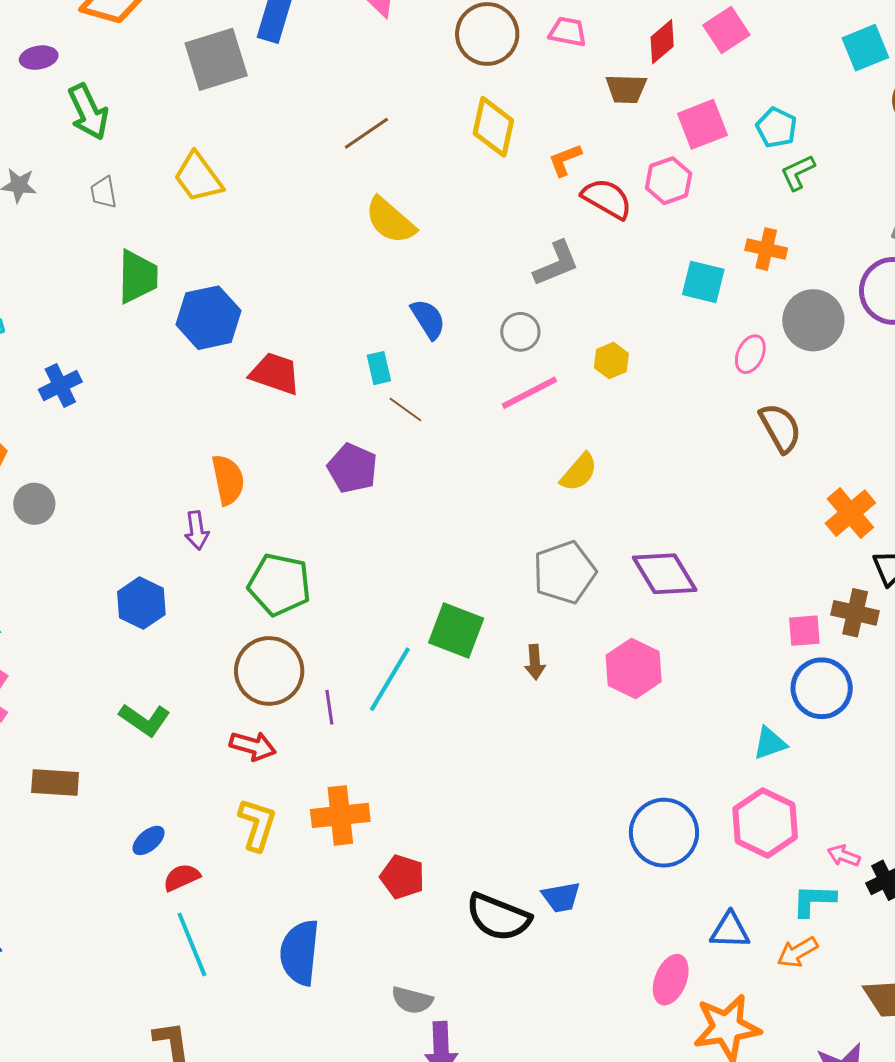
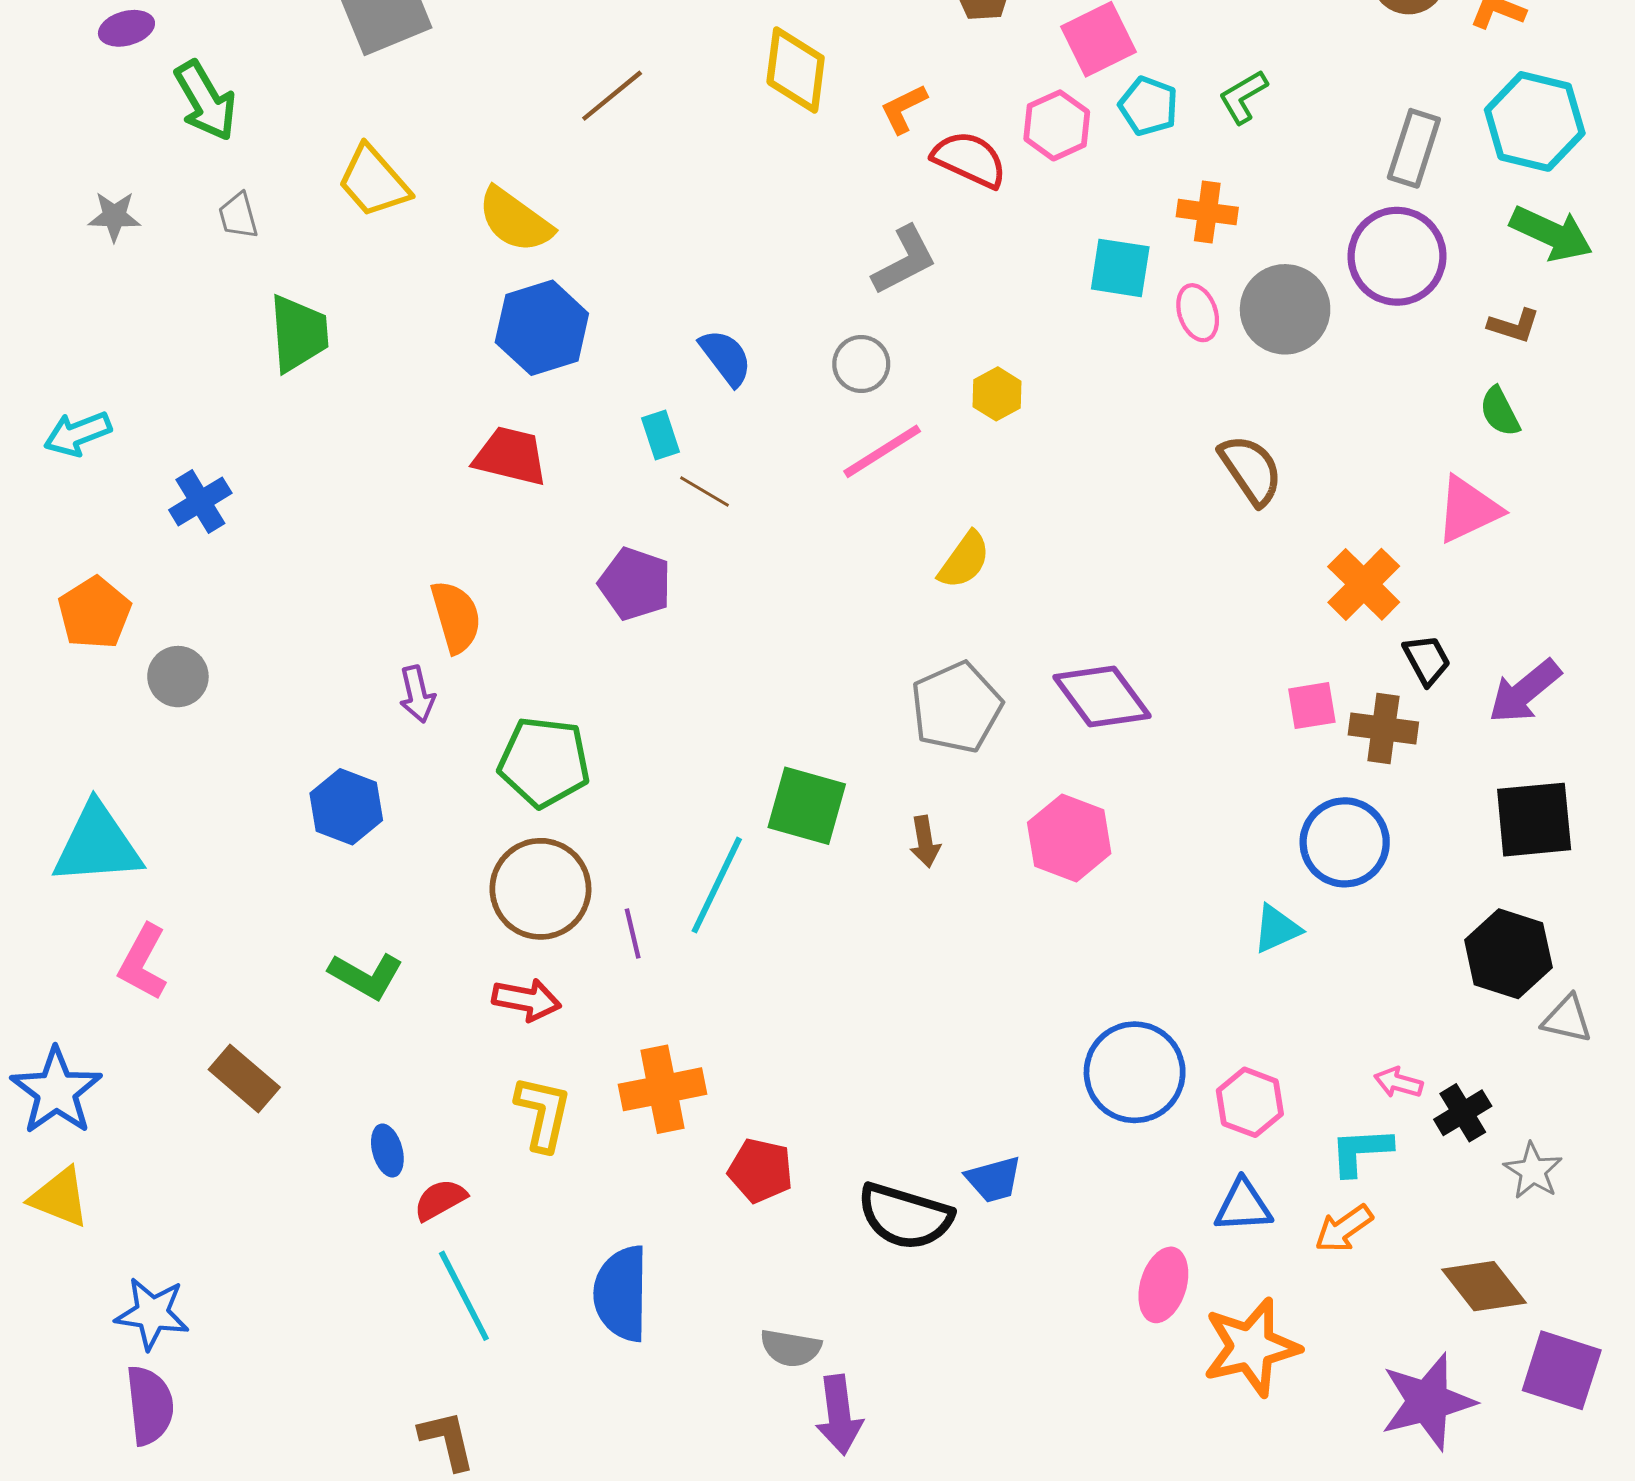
cyan pentagon: (776, 128) -> (1148, 106), moved
yellow semicircle: (390, 221) -> (515, 220), moved
blue hexagon: (208, 318) -> (542, 328), moved
pink ellipse: (750, 354) -> (1198, 313), moved, turned -39
pink square: (804, 631) -> (1312, 706), moved
brown rectangle: (55, 782) -> (244, 1078), turned 42
pink hexagon: (765, 823) -> (1250, 1102), moved, size x0.7
blue ellipse: (149, 840) -> (387, 1151), turned -60

